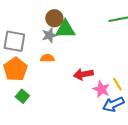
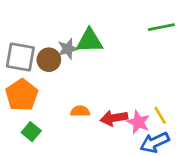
brown circle: (54, 18) -> (49, 60), moved
orange semicircle: (47, 58) -> (80, 111), moved
red arrow: (83, 74) -> (114, 118), moved

